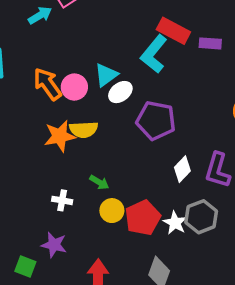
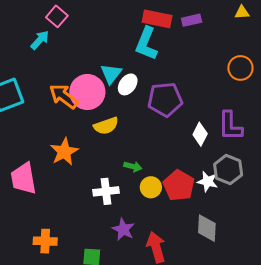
pink circle: (74, 87) -> (87, 92), size x1.5
orange star: (60, 136) -> (64, 152), moved
white cross: (62, 200) -> (106, 191), size x1.4
purple star: (54, 245) -> (123, 229), moved, turned 30

